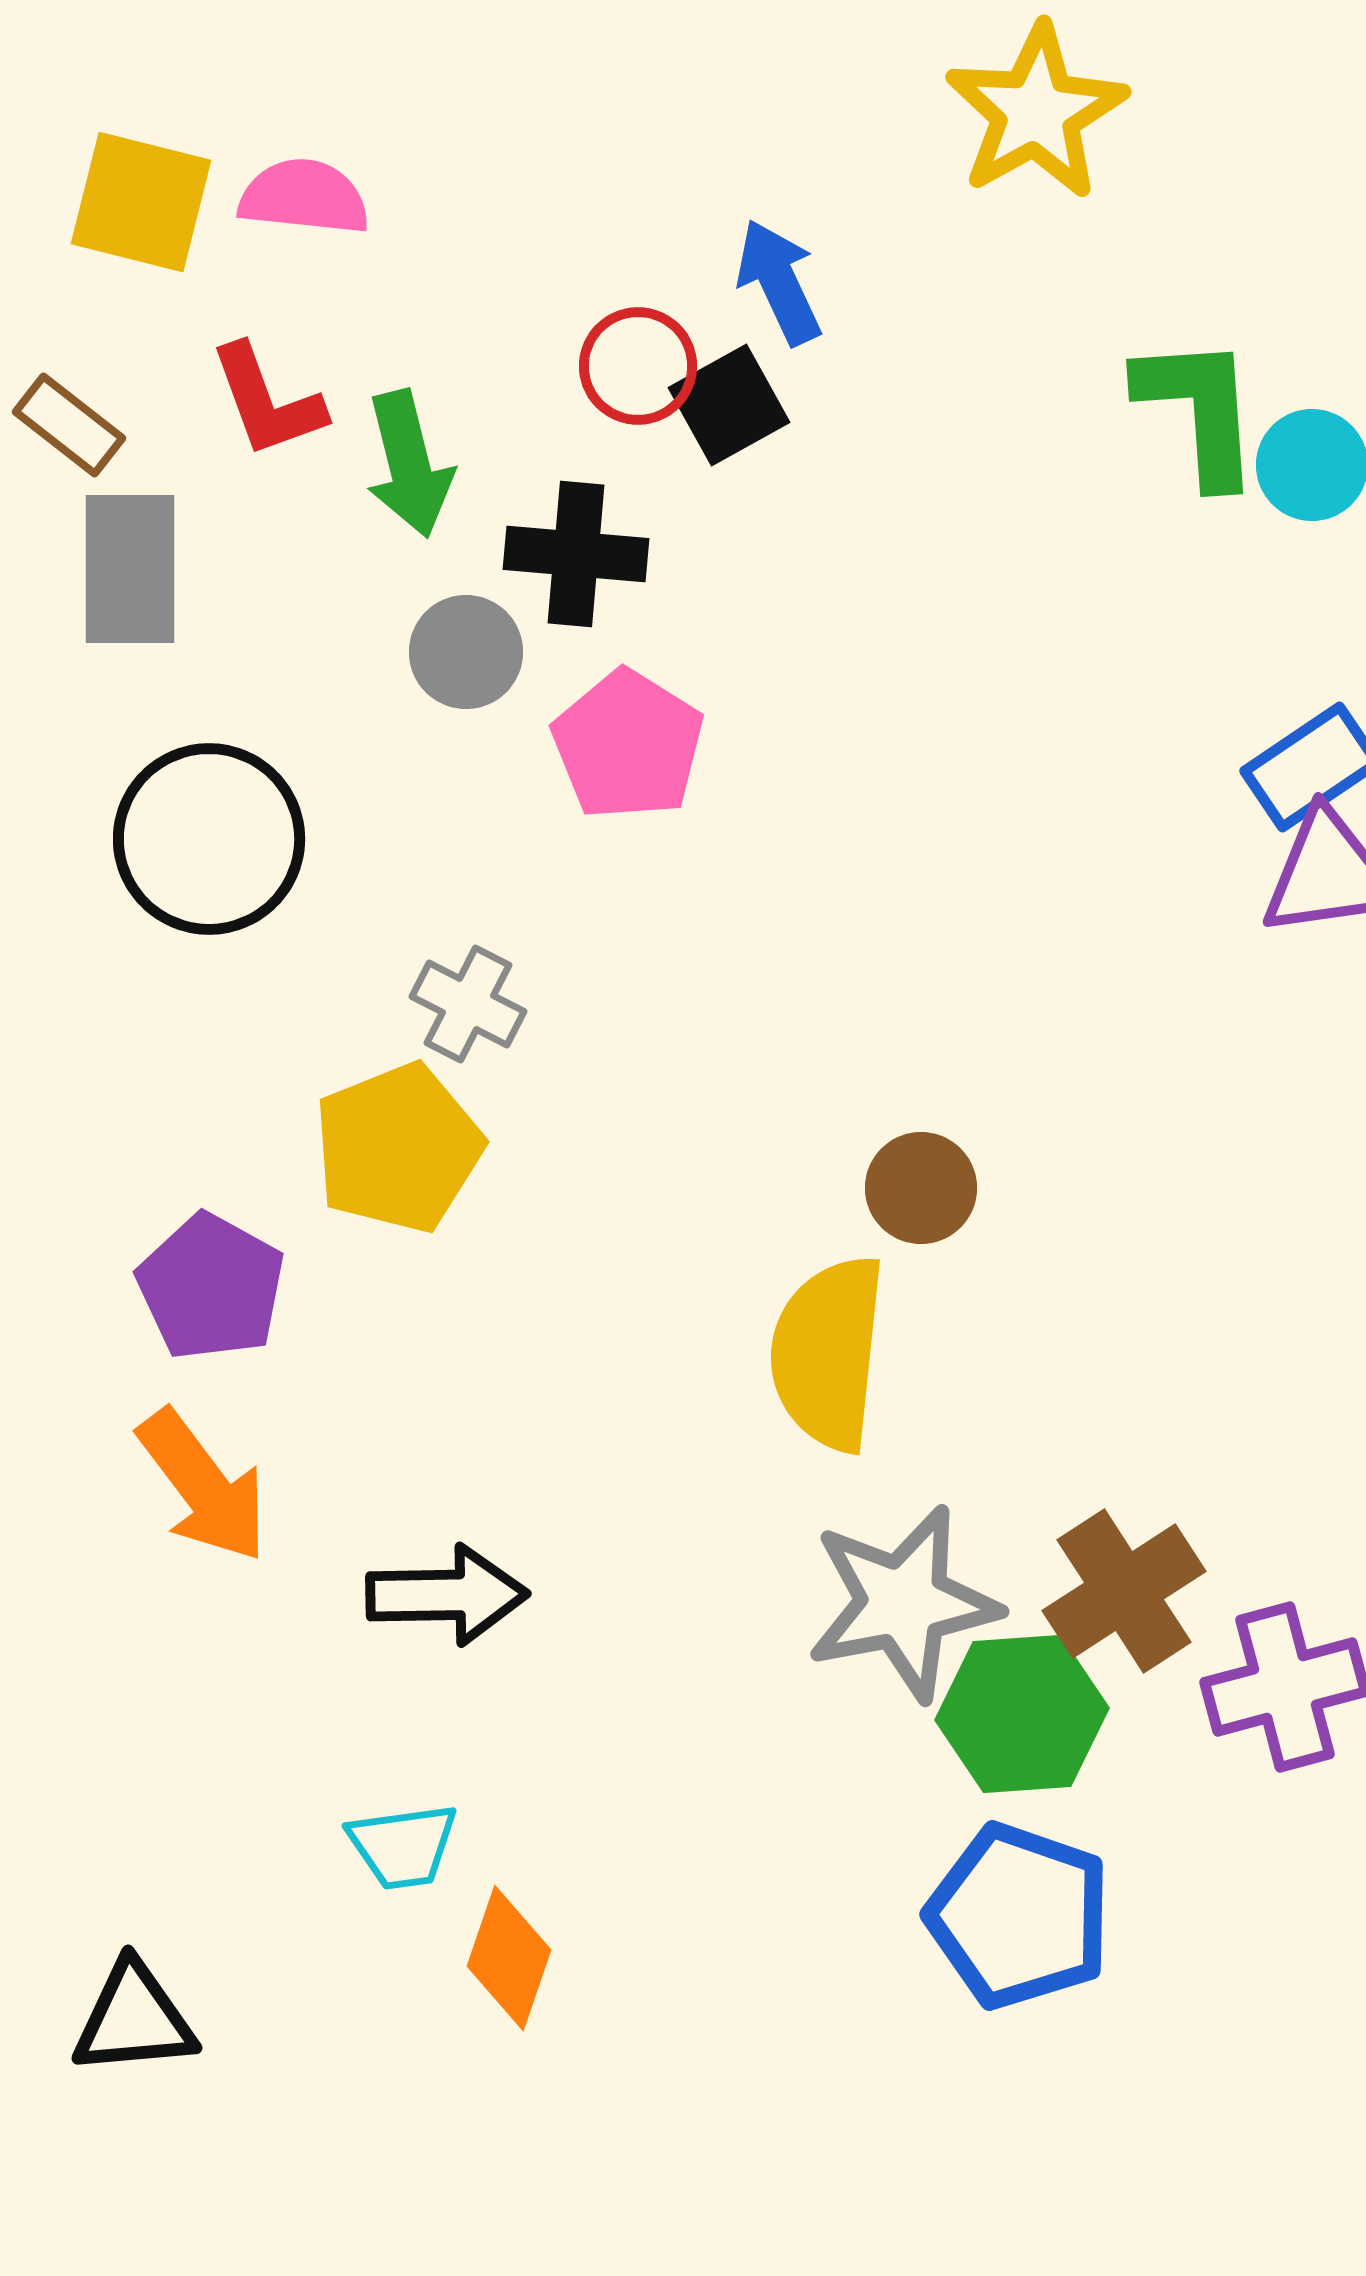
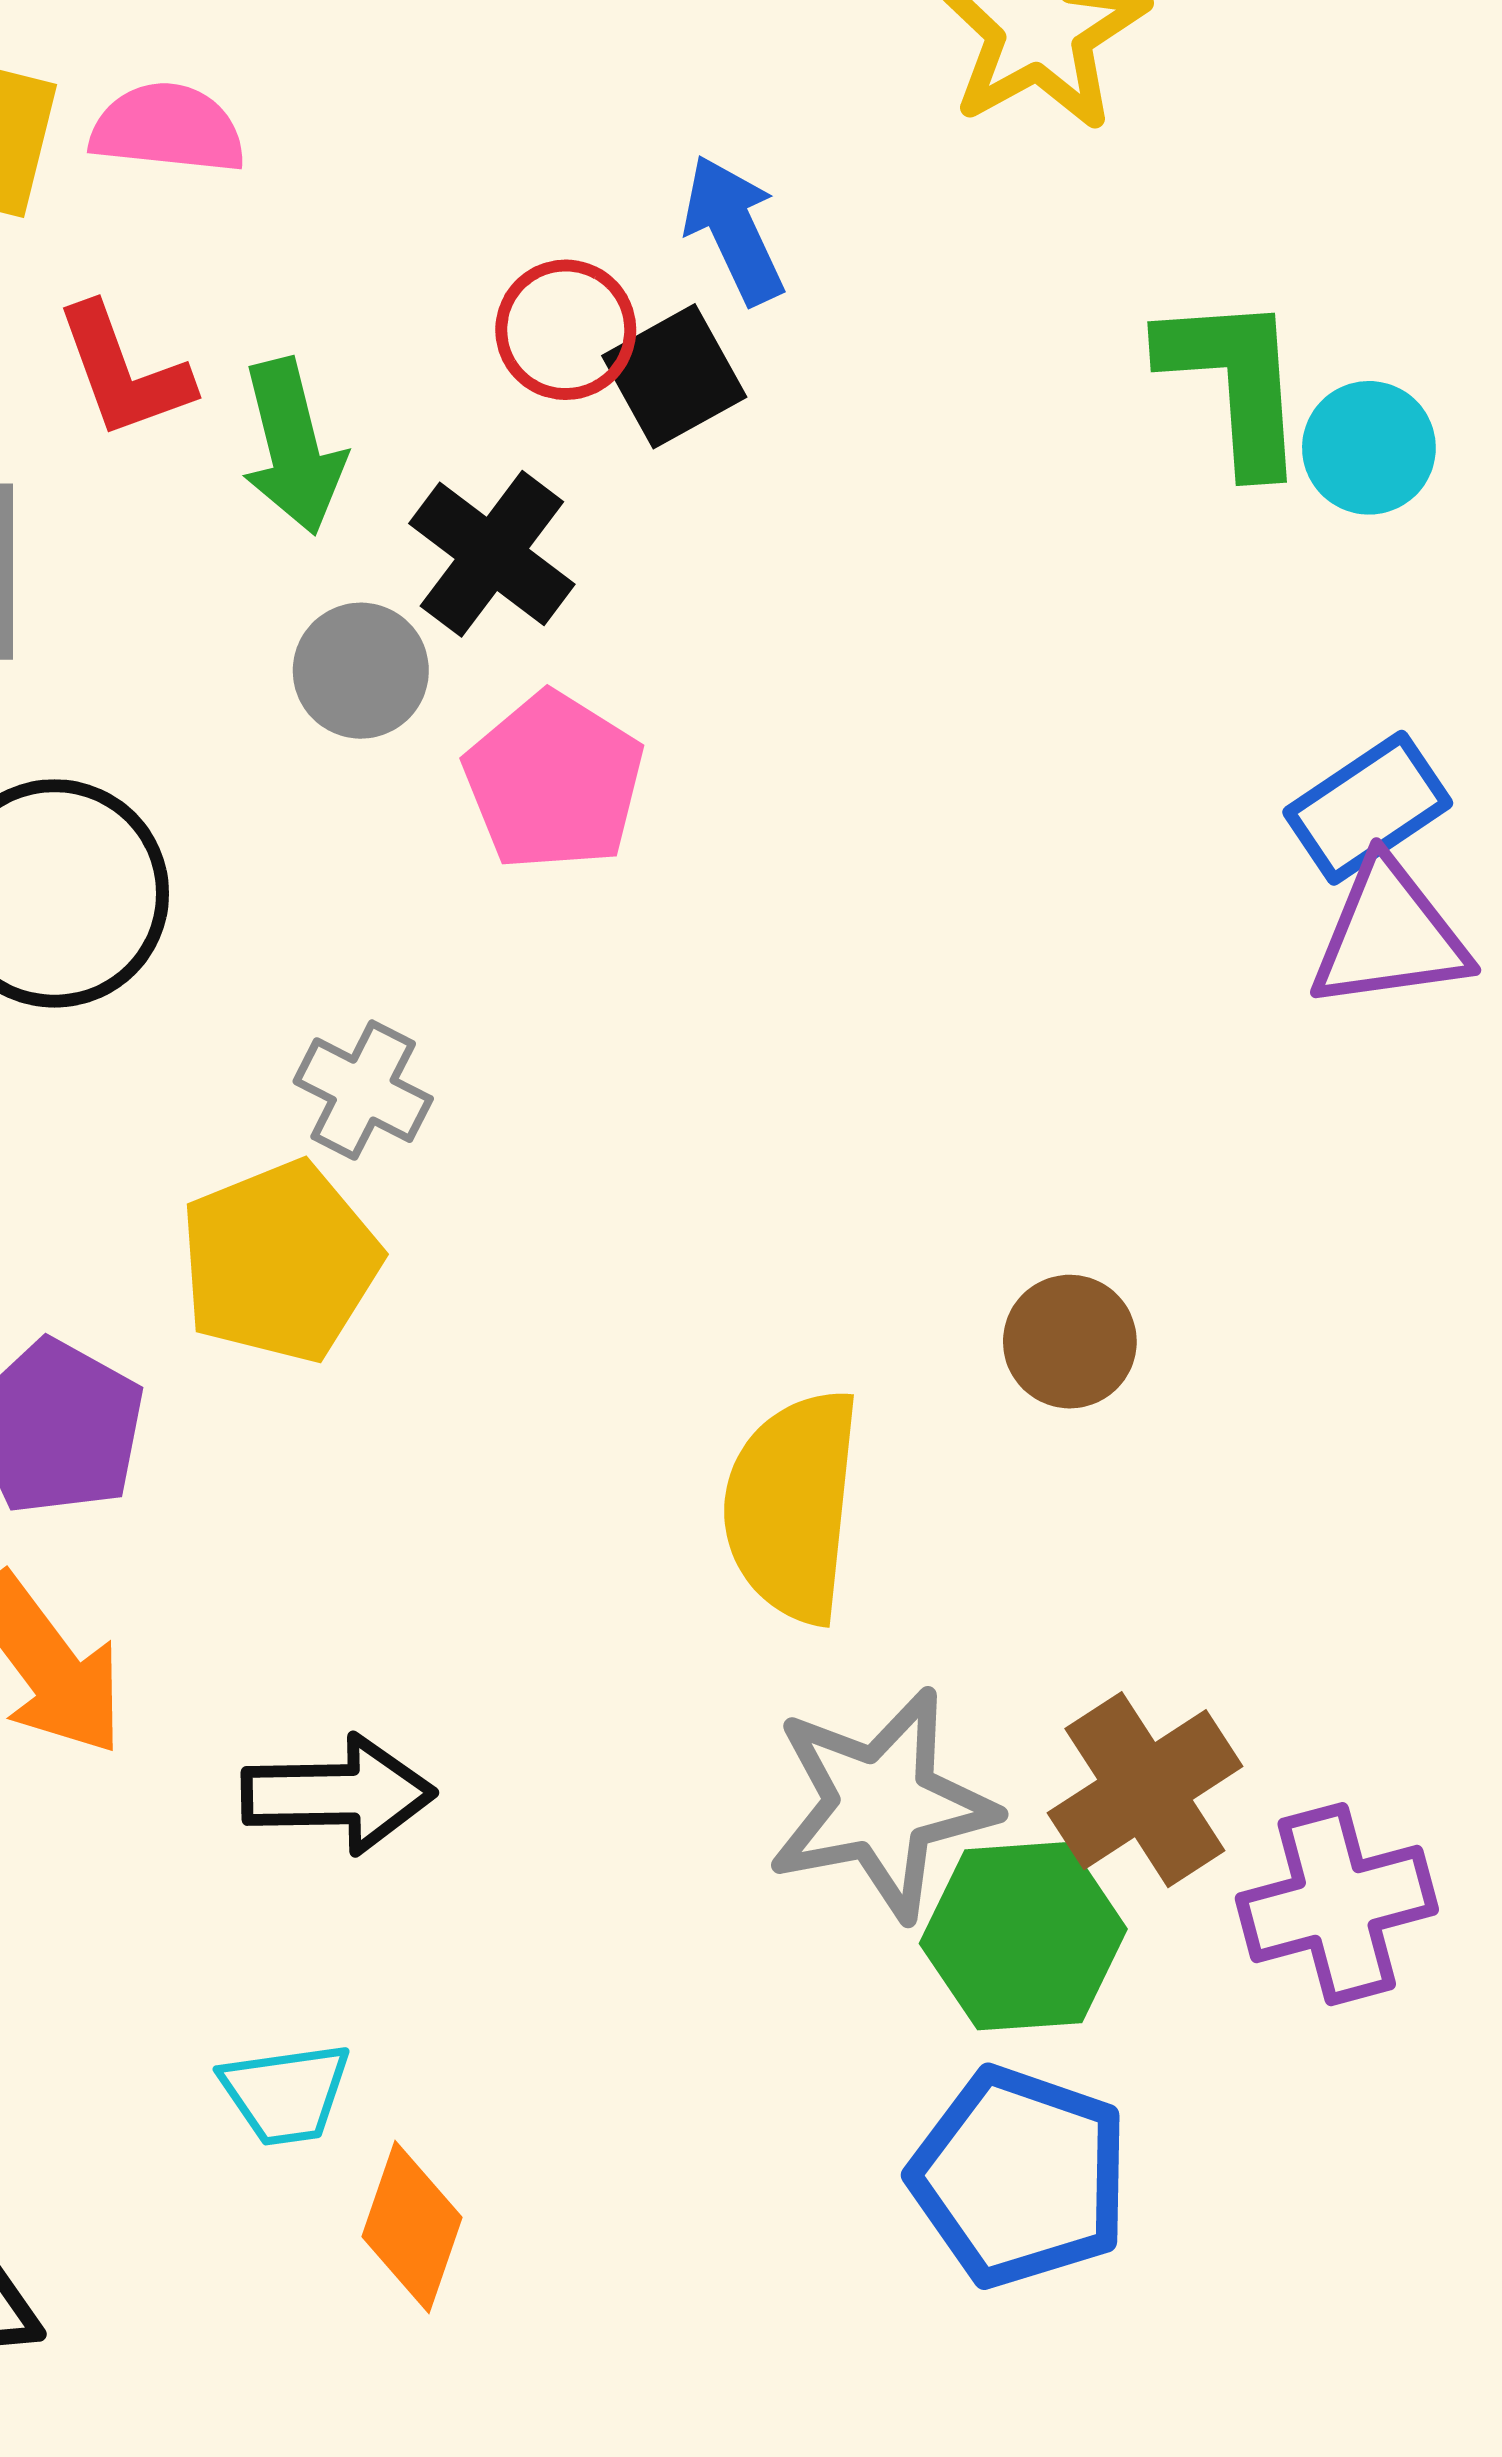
black cross: (576, 554) -> (492, 554), turned 32
brown circle: (921, 1188) -> (1070, 1342), moved

